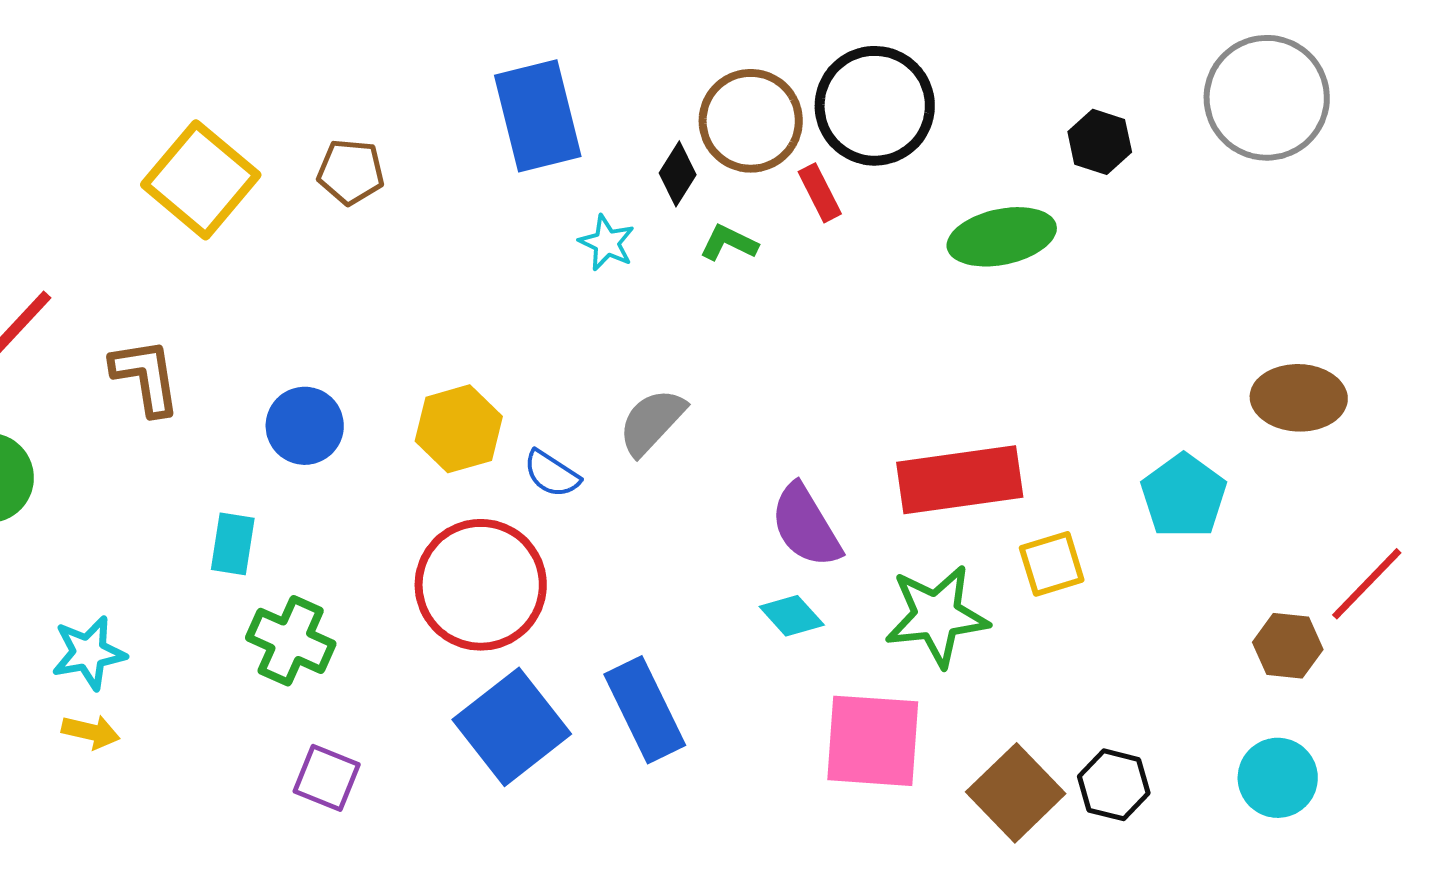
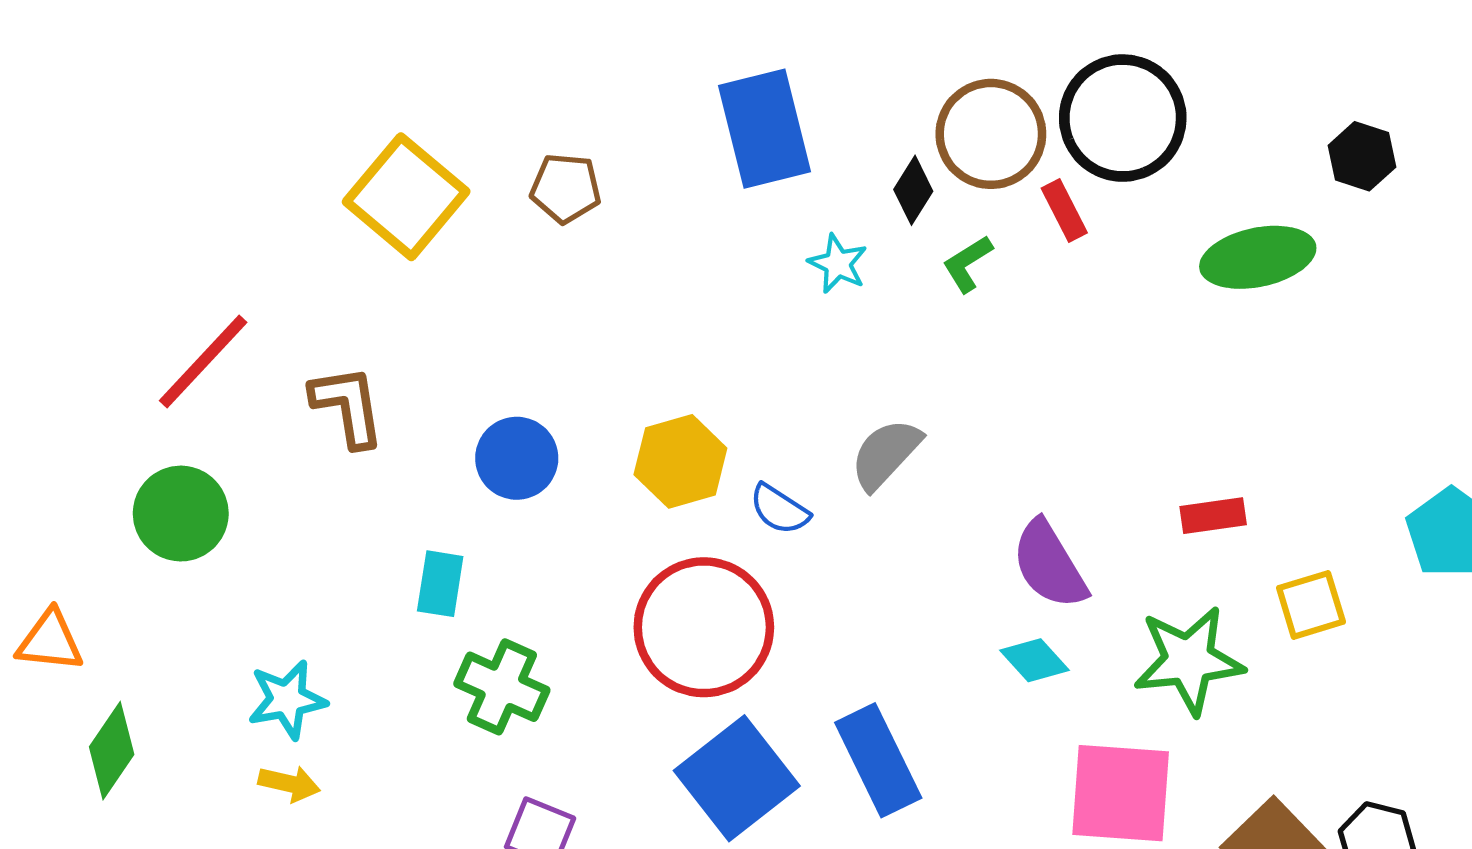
green L-shape: (729, 243) -> (968, 264), turned -58
red rectangle: (960, 480) -> (1213, 516), size x0.5

